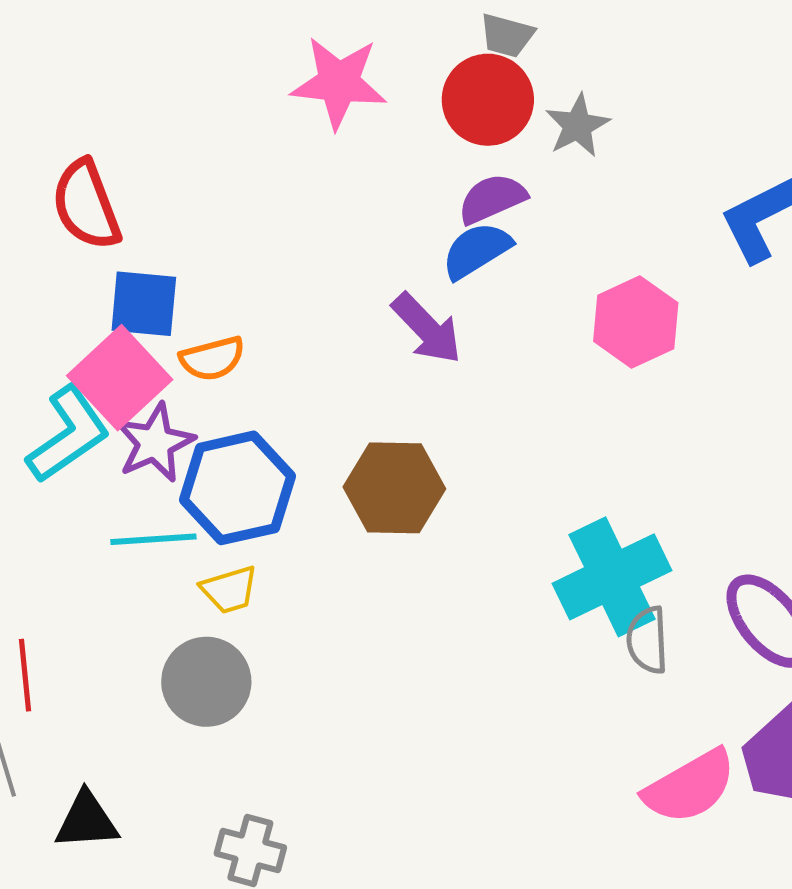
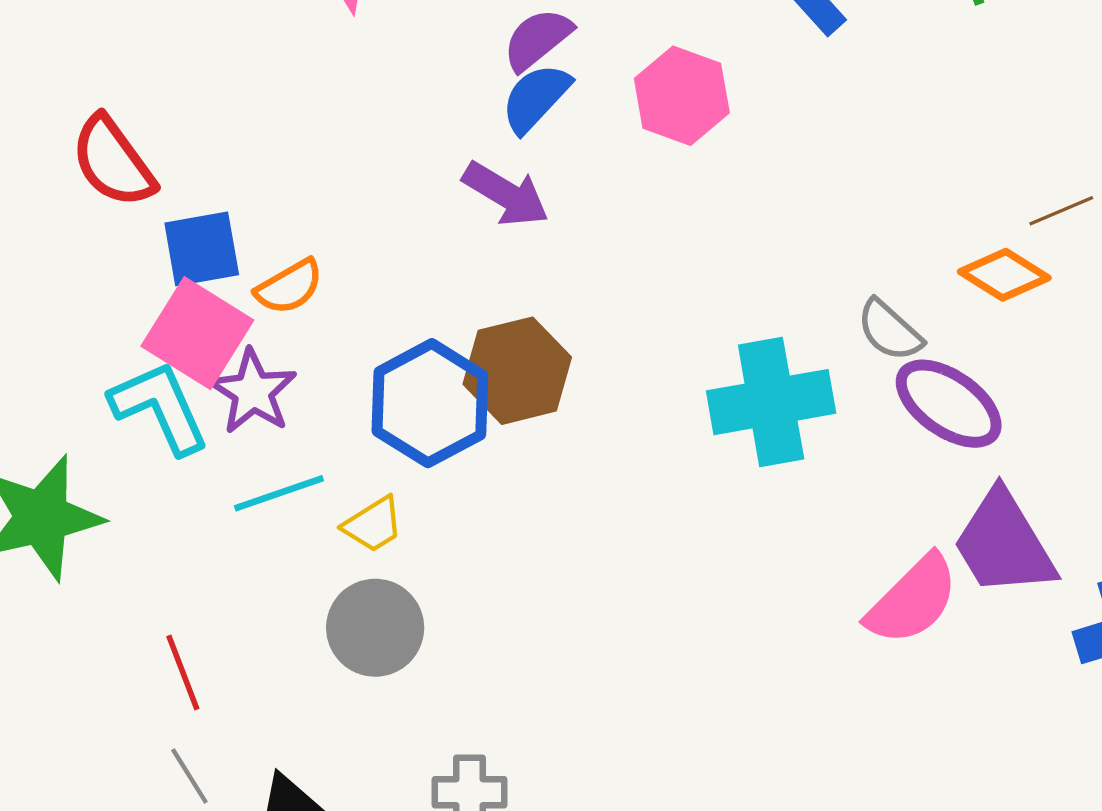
pink hexagon: (636, 322) -> (682, 96), moved
cyan L-shape: (68, 434) -> (160, 407), turned -64
blue hexagon: (237, 488) -> (430, 403), moved
cyan cross: (612, 577) -> (771, 402), turned 31
gray semicircle: (647, 640) -> (890, 330), moved, turned -30

